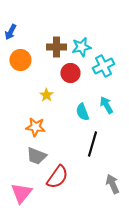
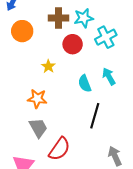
gray trapezoid: (36, 156) -> (38, 128), turned -140

